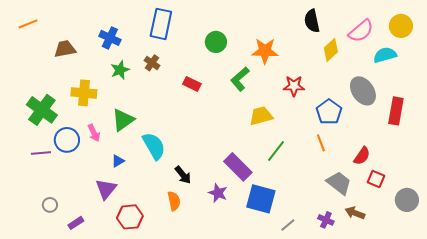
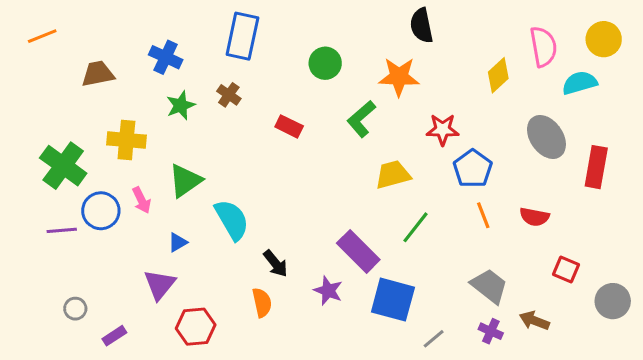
black semicircle: (312, 21) -> (422, 26), moved
pink semicircle: (361, 31) -> (543, 47), turned -60
blue pentagon: (329, 112) -> (473, 169), moved
red semicircle: (362, 156) -> (534, 217), moved, turned 66
gray trapezoid: (339, 183) -> (489, 286), moved

